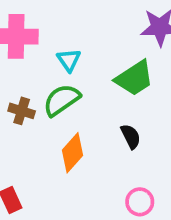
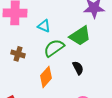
cyan triangle: (69, 60) -> (44, 26), turned -32
green semicircle: (62, 100) -> (54, 48), moved

